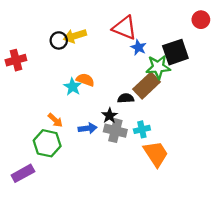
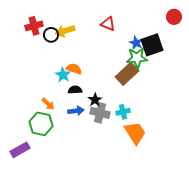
red triangle: (125, 28) -> (108, 24), size x0.7
blue star: (138, 47) -> (136, 43), moved
red cross: (16, 60) -> (34, 26), moved
black semicircle: (126, 98) -> (75, 90), moved

